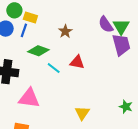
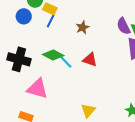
blue line: (24, 30) -> (51, 21), moved
green diamond: (38, 51) -> (53, 55), moved

